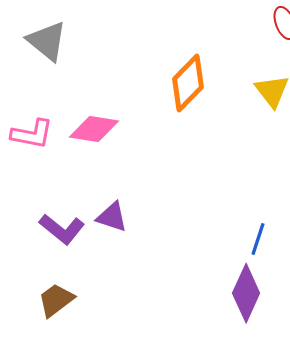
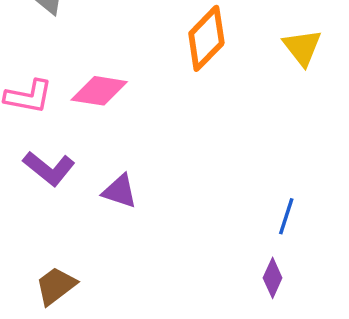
purple L-shape: (62, 229) -> (49, 168), moved
purple diamond: (246, 293) -> (273, 278), size x0.6

